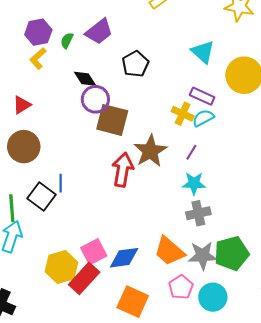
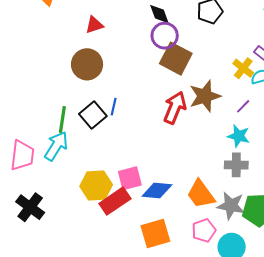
orange square: (133, 302) -> (155, 234), turned 36

